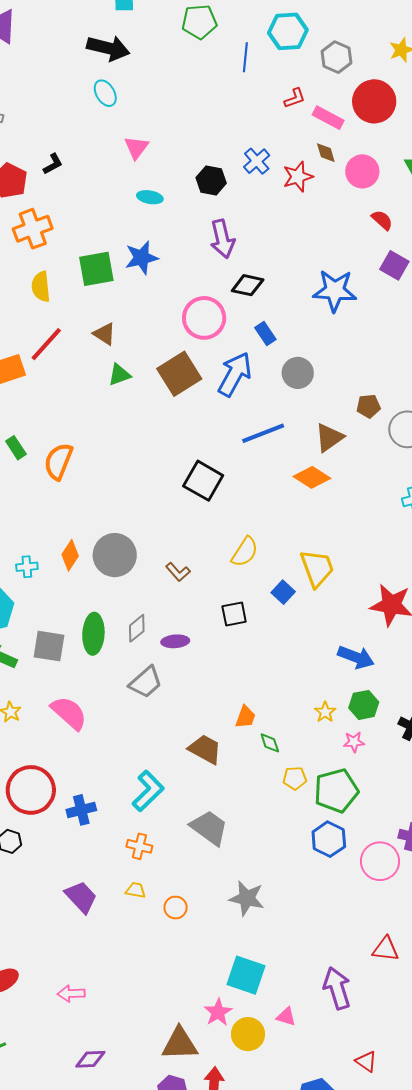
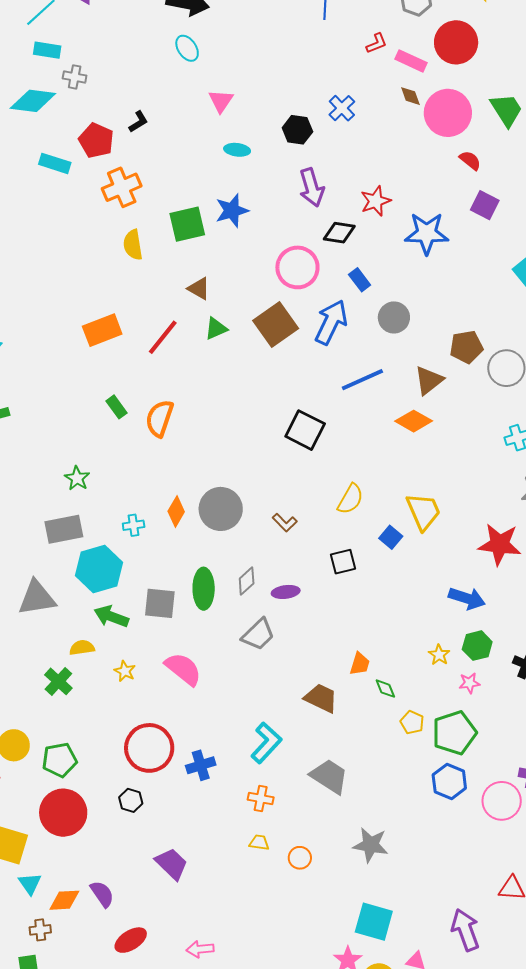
pink circle: (362, 171) -> (448, 113), size x1.4
red star: (298, 177) -> (376, 201), moved
red line: (46, 344) -> (163, 337), moved
brown pentagon: (368, 406) -> (466, 347), size x1.4
yellow pentagon: (295, 778) -> (412, 722), turned 30
purple trapezoid: (81, 897) -> (172, 864), moved

